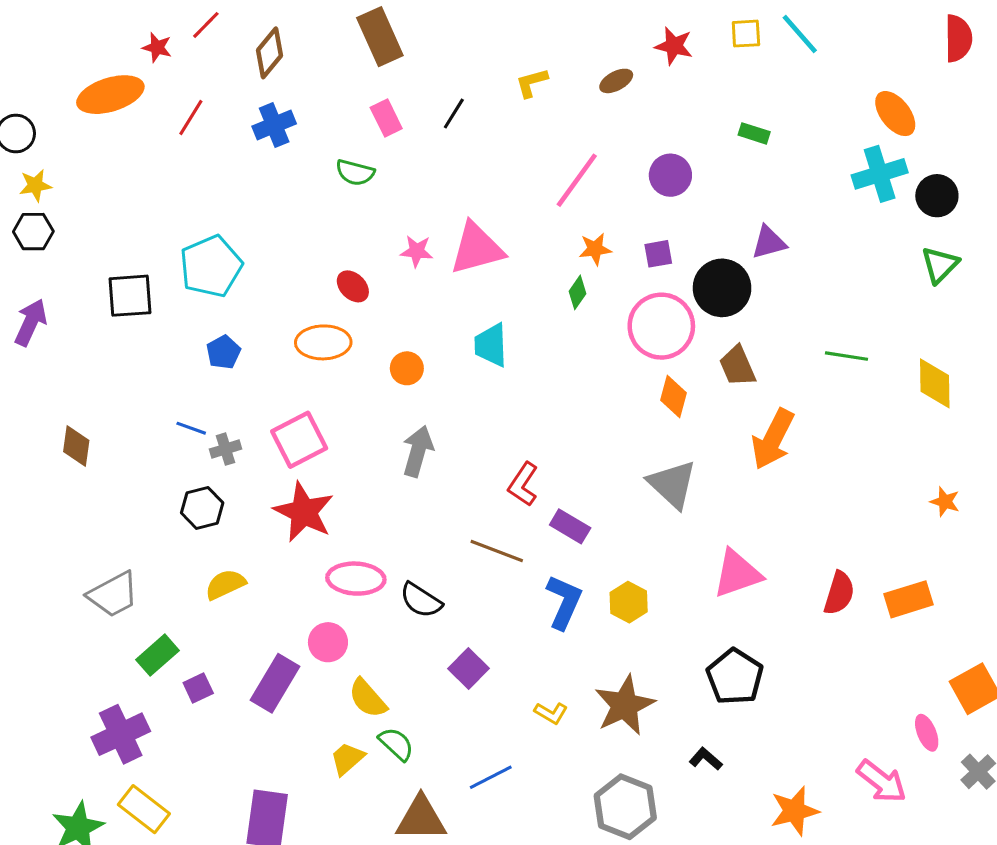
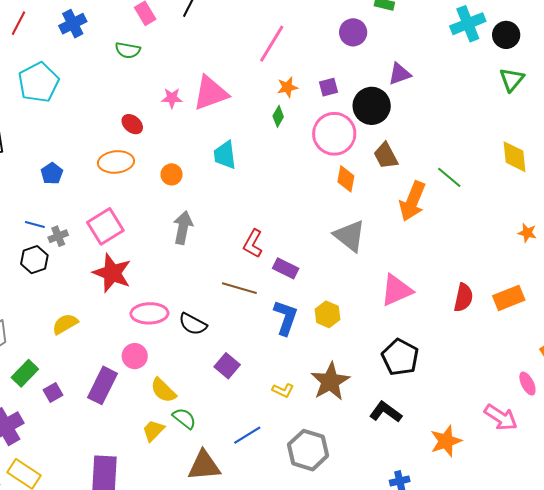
purple circle: (670, 175) -> (353, 32), moved
cyan pentagon: (211, 266) -> (39, 82), moved
green line: (846, 356) -> (449, 177), moved, turned 36
black hexagon: (202, 508) -> (34, 260), moved
black L-shape: (706, 759) -> (386, 412), size x1.5
gray hexagon: (625, 807) -> (308, 450), moved

